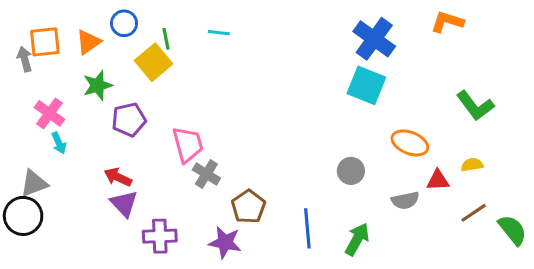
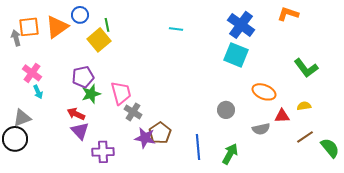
cyan line: (219, 33) -> (176, 29), moved
orange triangle: (88, 42) -> (57, 27), size x1.4
green star: (98, 85) -> (91, 94), moved
purple star: (225, 242) -> (145, 138), moved

